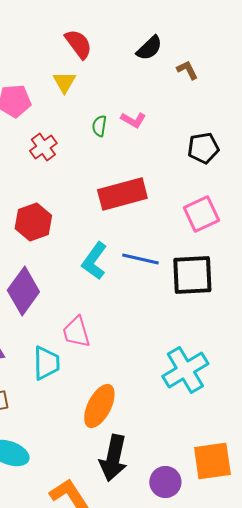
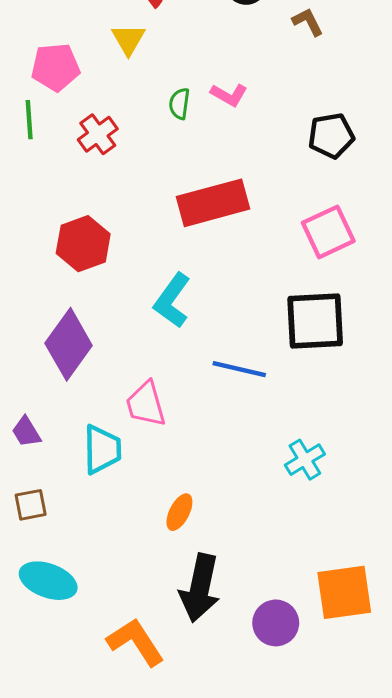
blue line: (140, 259) -> (239, 369), moved
cyan cross: (185, 370) -> (305, 460), size x0.6
orange ellipse: (99, 406) -> (179, 512), size x0.6

